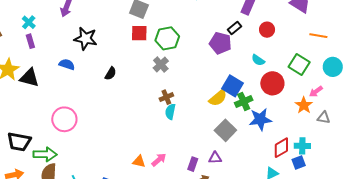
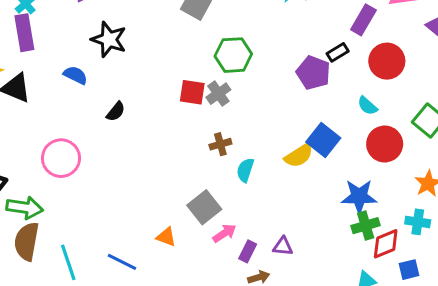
red circle: (267, 30) -> (387, 61), size x1.5
red square: (139, 33) -> (192, 92), moved
purple rectangle: (30, 41) -> (24, 33), size x1.6
black semicircle: (111, 74) -> (116, 112), moved
green cross: (244, 101) -> (366, 226), moved
cyan semicircle: (170, 112) -> (245, 170), moved
gray square: (225, 130) -> (204, 207), moved
cyan cross: (302, 146) -> (418, 222), moved
pink arrow: (159, 160) -> (224, 233), moved

